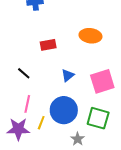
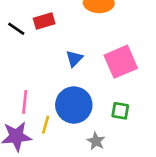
black line: (24, 73) -> (16, 29), moved
green square: (98, 118) -> (120, 111), size x0.6

